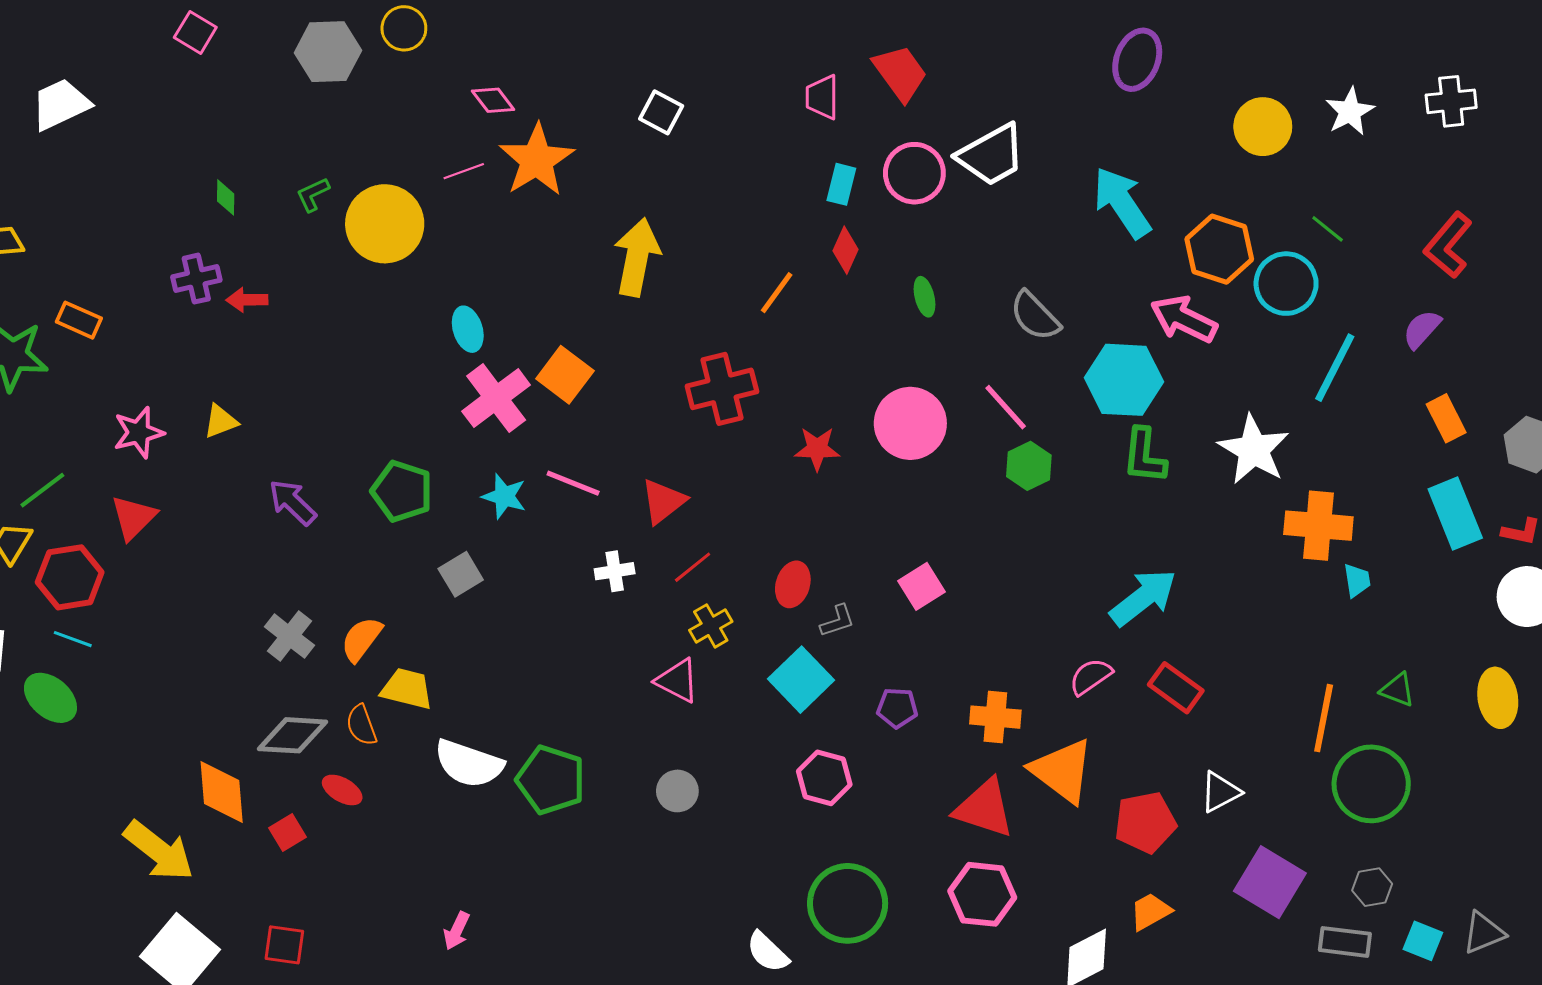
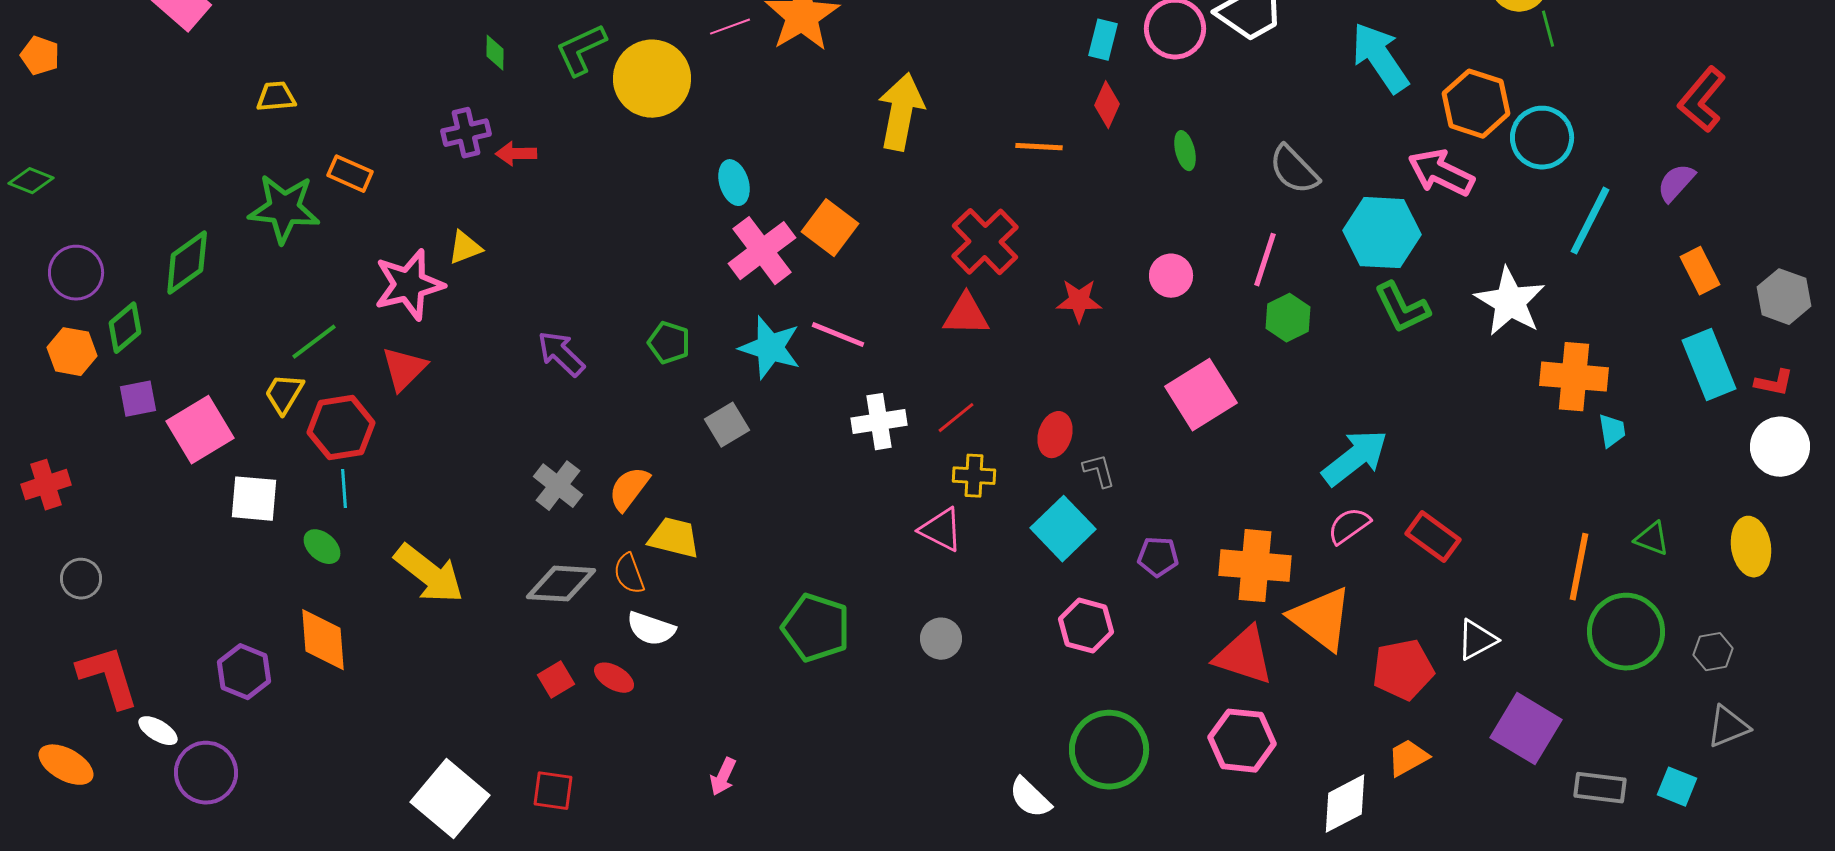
green L-shape: (313, 194) -> (581, 50), size x1.5
green line: (1328, 229) -> (1548, 29), moved, turned 36
orange line: (777, 293) -> (1039, 147), turned 57
red cross: (722, 389) -> (985, 242), turned -30
pink line: (1006, 407) -> (1265, 260), turned 60
yellow triangle: (221, 421) -> (465, 248), moved
pink circle: (910, 423) -> (1171, 276), size x0.6
pink star: (139, 432) -> (409, 285), size x1.4
green L-shape: (1144, 456) -> (1402, 308), turned -32
green pentagon: (402, 491) -> (669, 343), size x0.7
cyan star: (504, 496) -> (770, 348), size x1.4
red triangle: (663, 501) -> (966, 315), moved, turned 39
white cross: (615, 571) -> (879, 422), size x1.4
pink square: (921, 586) -> (1201, 395), moved, size x1.5
cyan arrow: (1143, 598) -> (1355, 458), moved
gray L-shape: (837, 621) -> (1099, 471), turned -87
yellow cross: (711, 626) -> (974, 476), turned 33
cyan line: (73, 639) -> (344, 489), turned 66
green ellipse: (50, 698) -> (322, 547), size x0.7
orange cross: (995, 717) -> (1255, 566), size x1.4
white semicircle: (469, 764) -> (651, 629), moved, size x0.7
red ellipse: (342, 790) -> (614, 678), moved
orange diamond: (222, 792) -> (323, 640), moved
yellow arrow: (159, 851) -> (429, 574), moved
gray hexagon: (1372, 887) -> (1713, 652), moved
gray triangle: (1484, 933) -> (1728, 727), moved

